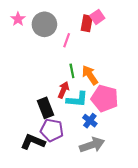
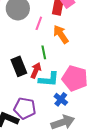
orange arrow: (90, 75) -> (61, 34), moved
black rectangle: (45, 108) -> (19, 66), moved

